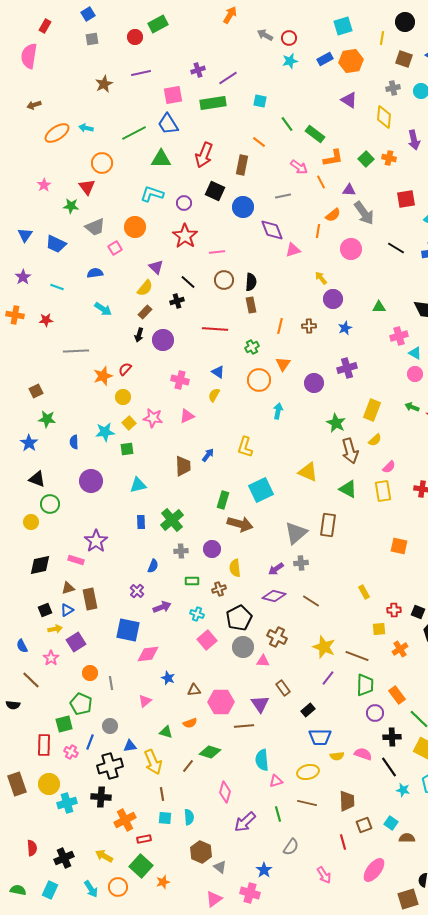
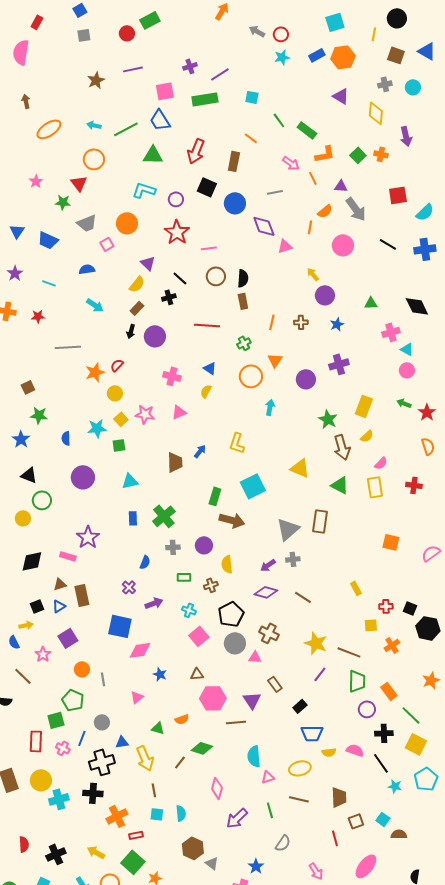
brown arrow: (34, 105) -> (26, 101), turned 96
cyan arrow: (86, 128) -> (94, 125), moved
yellow arrow: (55, 629) -> (26, 625), moved
brown triangle: (194, 690) -> (197, 674), moved

